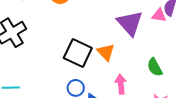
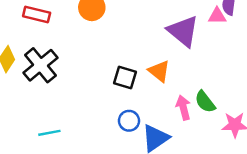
black square: (78, 53) -> (125, 78), size x0.7
green semicircle: (155, 67) -> (205, 102), moved

